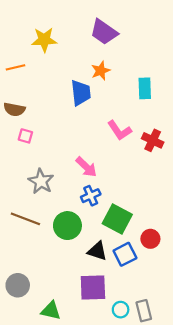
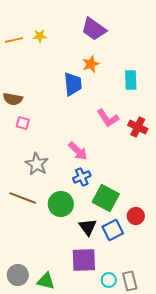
yellow star: (44, 40) -> (40, 36), size x0.6
orange line: (15, 67) -> (14, 40), moved
black triangle: (97, 251) -> (88, 227), turned 36
gray circle: (18, 285) -> (18, 275), moved

